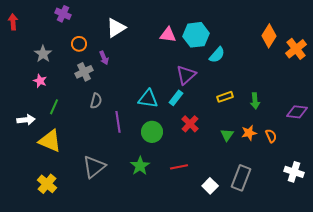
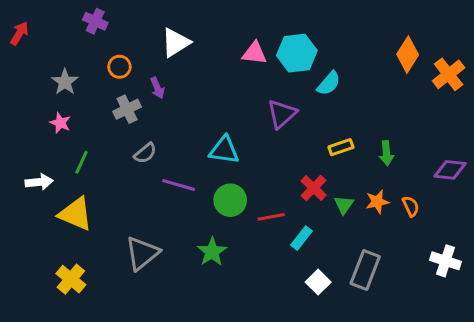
red arrow: (13, 22) -> (19, 33), turned 35
cyan rectangle: (176, 98) -> (301, 238), moved
gray semicircle: (96, 101) -> (145, 153), turned 35
purple line: (118, 122) -> (179, 185), turned -65
red cross: (190, 124) -> (314, 188), moved
red line: (179, 167) -> (271, 217), moved

